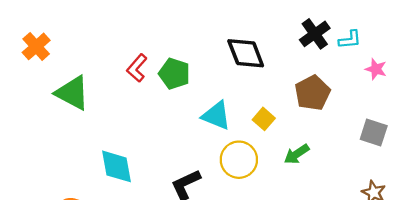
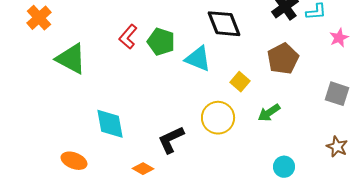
pink star: (376, 69) -> (339, 38), turned 30
cyan triangle: (216, 116) -> (198, 59), moved

